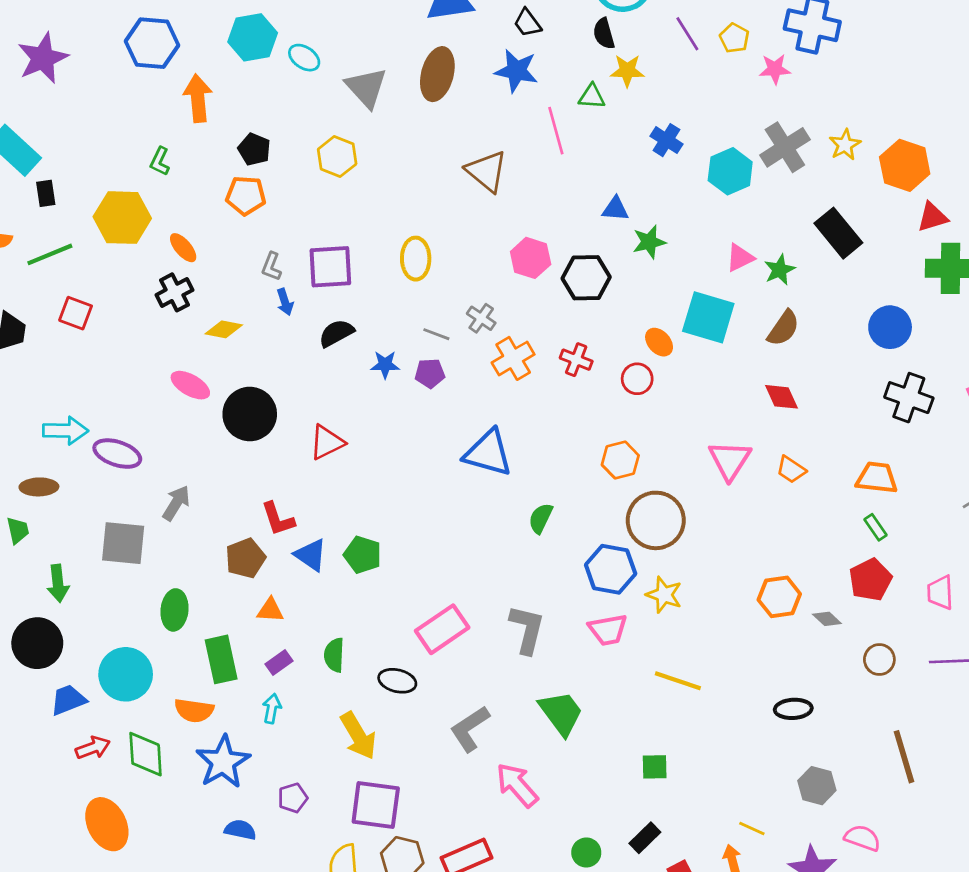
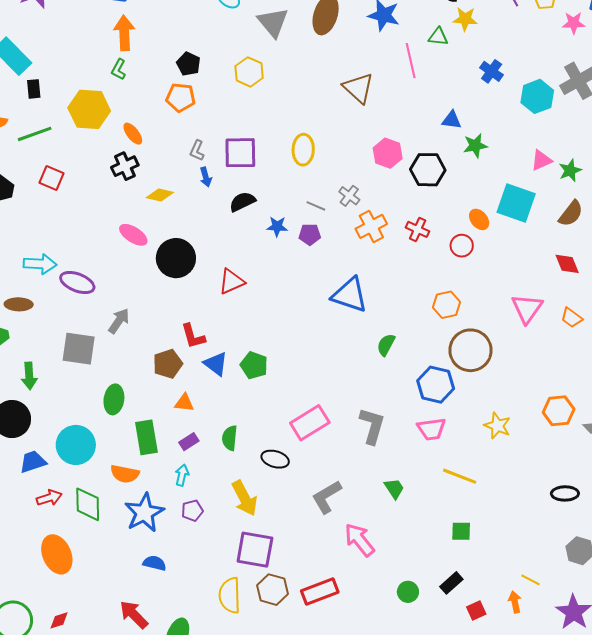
orange arrow: (198, 98) -> (124, 33), moved
yellow star: (664, 595) -> (497, 426), moved
yellow line: (678, 681) -> (460, 476), moved
green trapezoid: (561, 713) -> (394, 488), size x0.6
purple pentagon: (293, 798) -> (192, 511), moved

